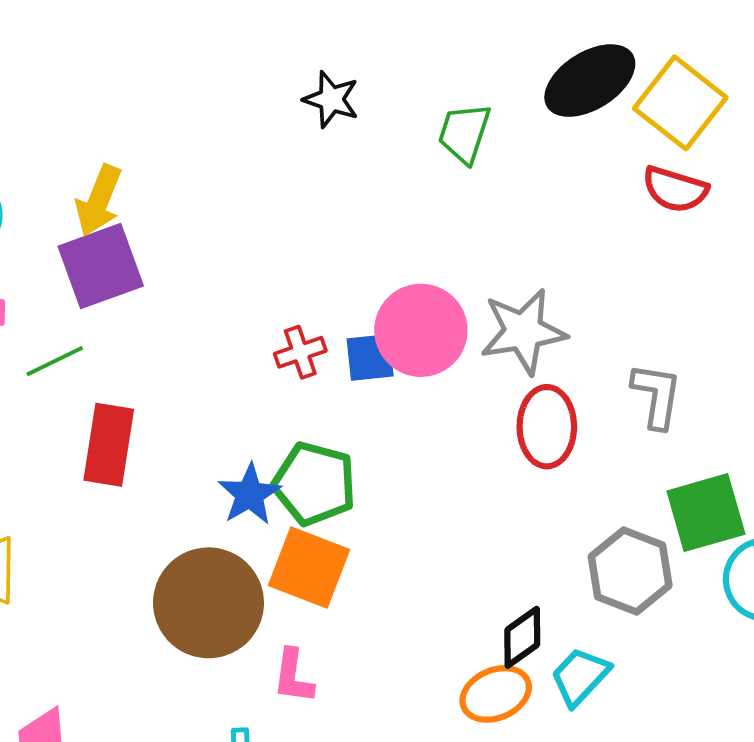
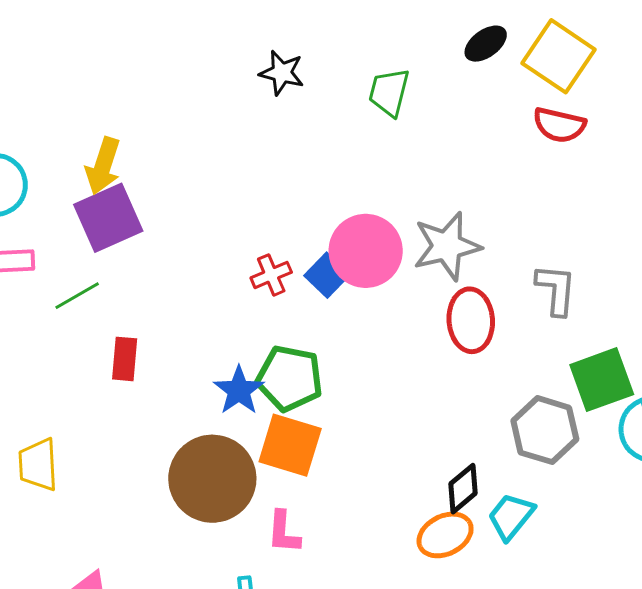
black ellipse: (590, 81) -> (486, 44), size x0.6
blue square: (370, 357) -> (327, 275), turned -36
red rectangle: (109, 445) -> (125, 359), size x0.7

